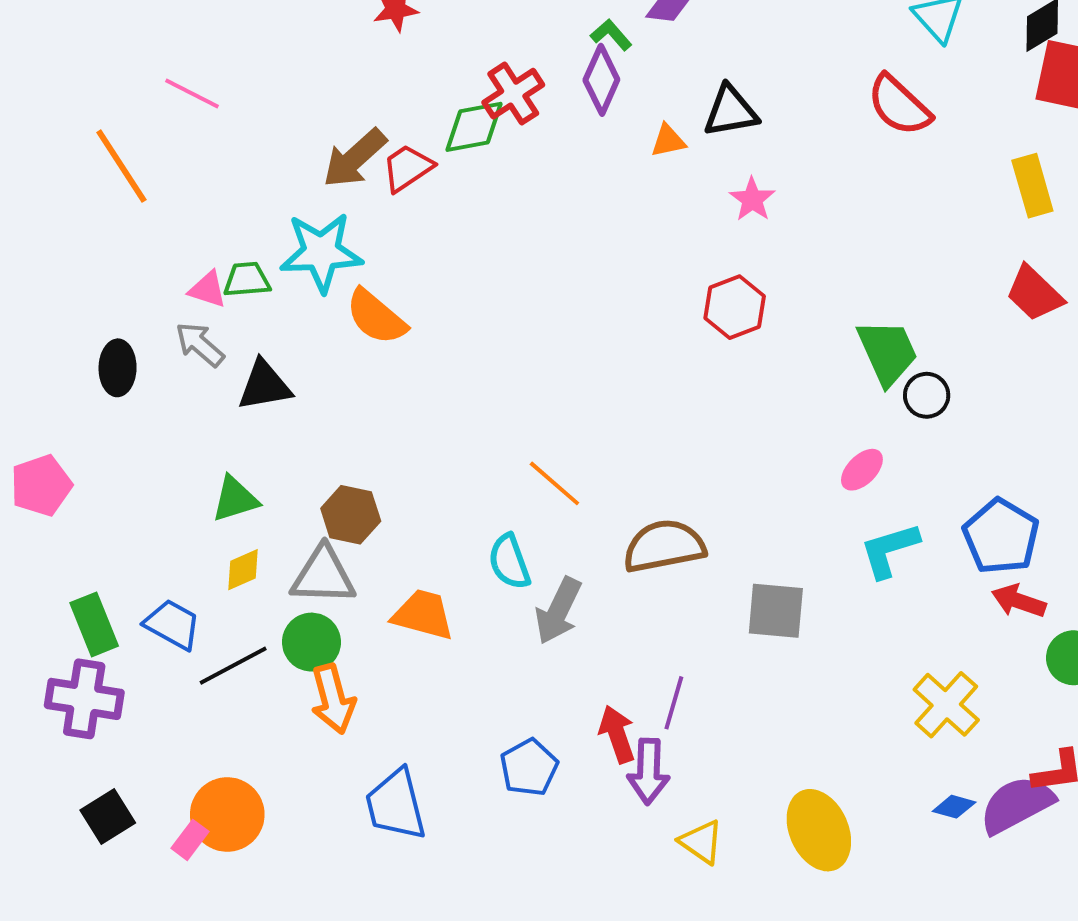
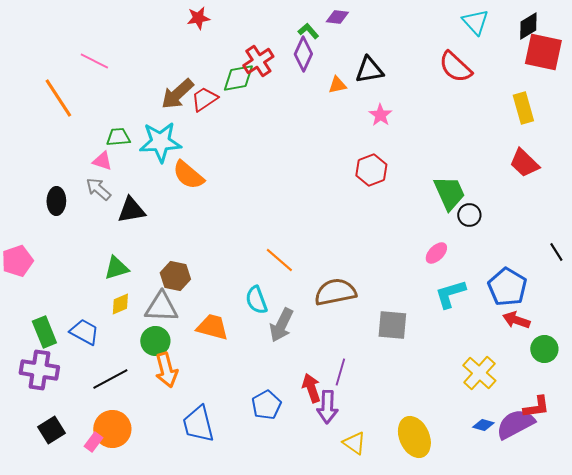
green trapezoid: (247, 280) -> (118, 137), moved
black line: (233, 666) -> (110, 379), moved

